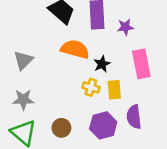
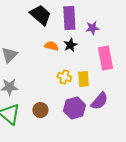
orange semicircle: (75, 49) -> (51, 46), size x0.6
black star: (102, 64) -> (70, 45), moved
purple semicircle: (134, 117) -> (99, 101), turned -132

